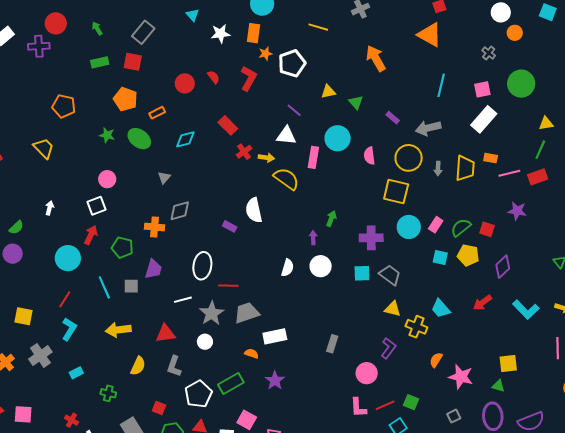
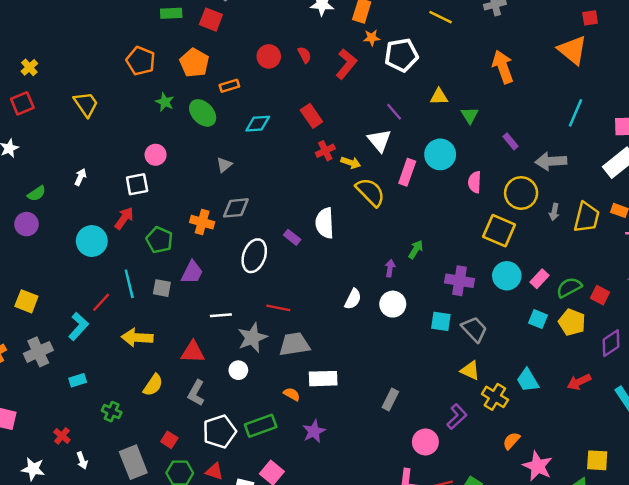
orange pentagon: (64, 106) -> (141, 61), moved
white triangle: (286, 136) -> (379, 141), turned 35
white ellipse: (202, 266) -> (254, 256), moved
red line: (65, 299) -> (101, 302), moved

